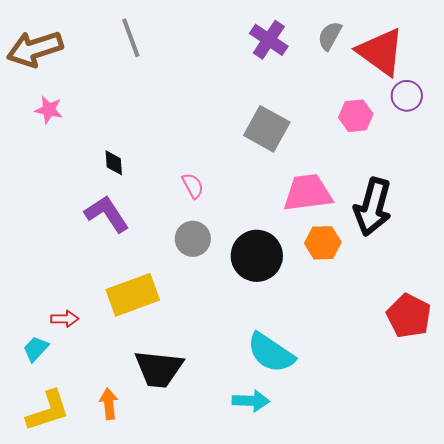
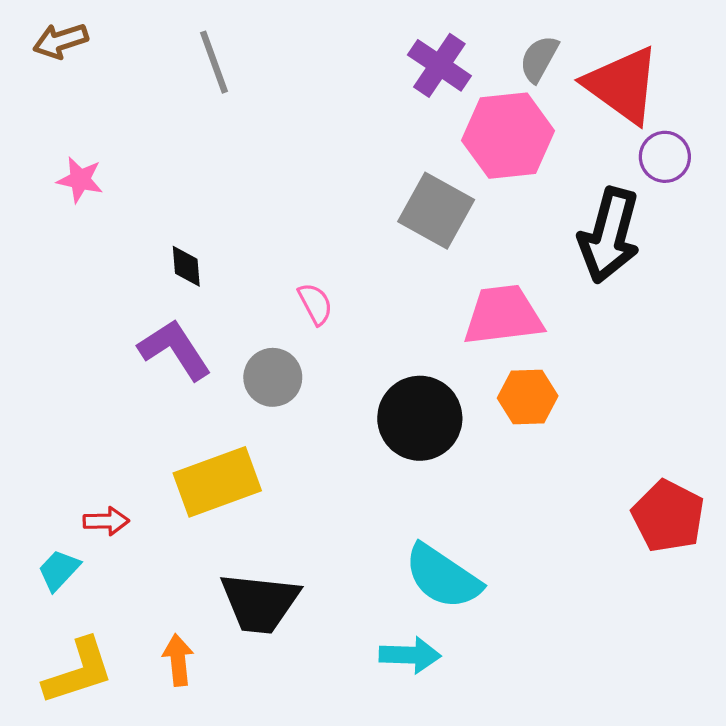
brown arrow: (35, 49) -> (60, 41), moved, size x0.6
pink hexagon: (356, 116) -> (508, 136), moved, size x1.6
black arrow: (373, 207) -> (609, 235), moved
gray circle: (193, 239) -> (273, 377), moved

